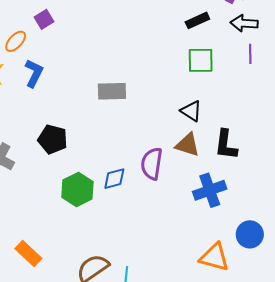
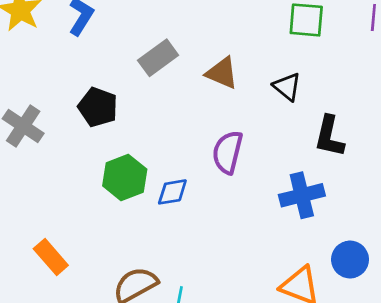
gray rectangle: (112, 91) -> (158, 58), moved, turned -40
brown triangle: (188, 145) -> (222, 73), moved
blue diamond: (114, 179) -> (172, 192), moved

